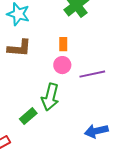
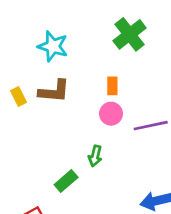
green arrow: (50, 97) -> (95, 156), size x0.6

